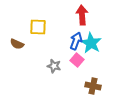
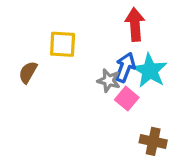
brown semicircle: (17, 44) -> (28, 72), turned 96
gray star: (54, 66) -> (109, 80), moved

